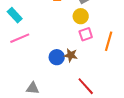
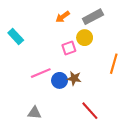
pink square: (86, 34) -> (69, 48), moved
pink line: (20, 38) -> (41, 73), moved

